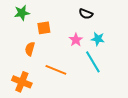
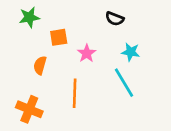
pink star: (76, 40) -> (87, 53), moved
orange line: (56, 70) -> (75, 93), turned 70

